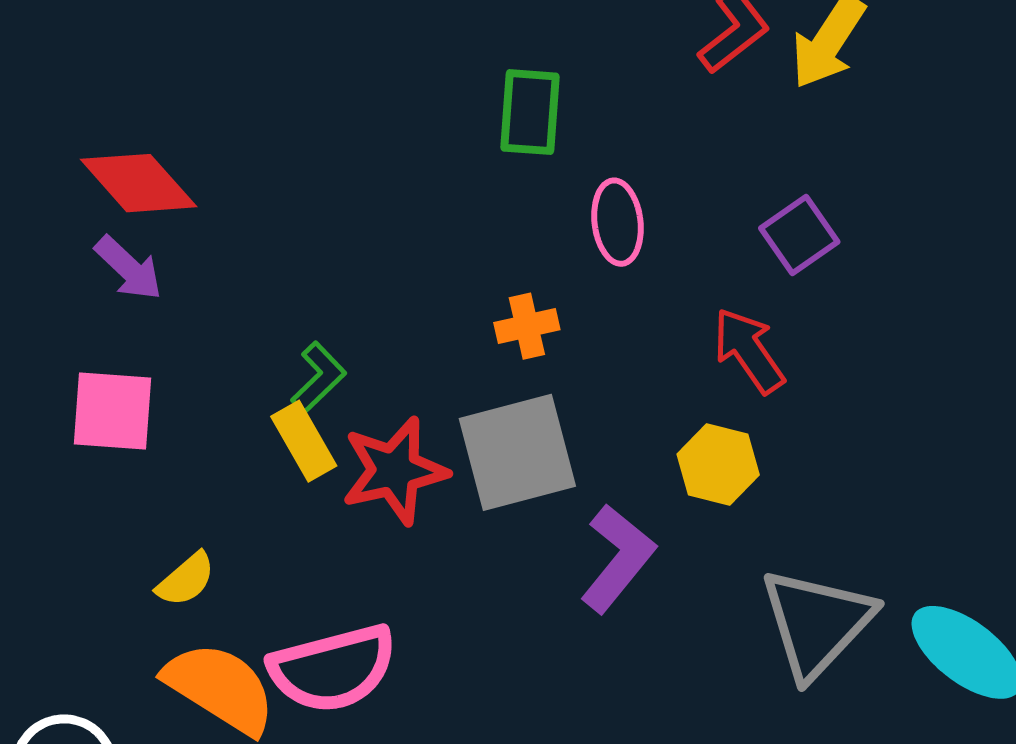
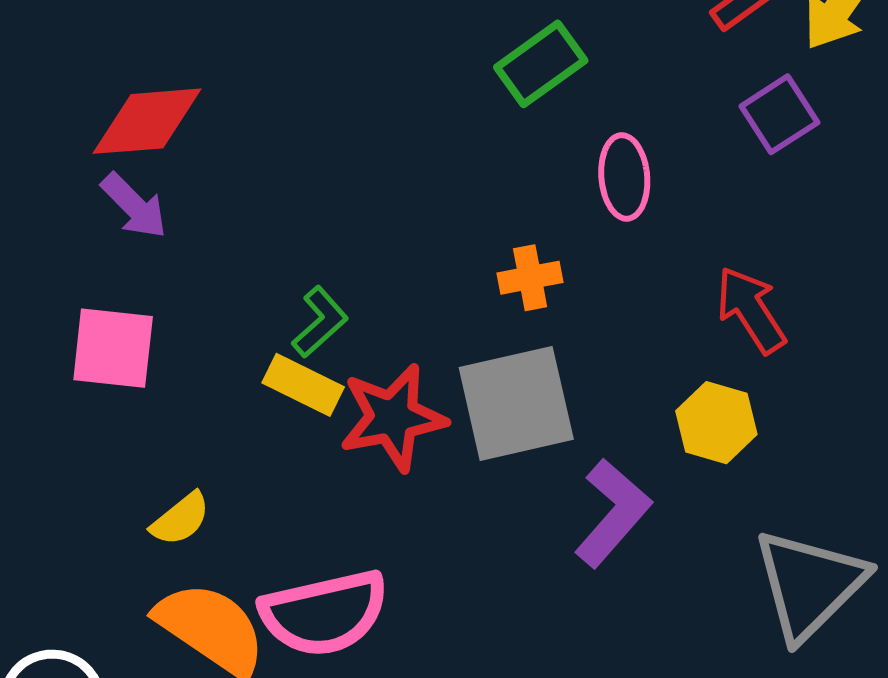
green rectangle: (530, 112) -> (541, 64), turned 48
red diamond: (139, 183) -> (147, 121), turned -55
purple square: (799, 235) -> (779, 114), moved
yellow rectangle: (304, 441) -> (303, 385), turned -36

